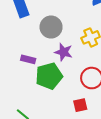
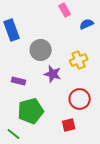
green pentagon: (49, 76) -> (31, 111), moved

